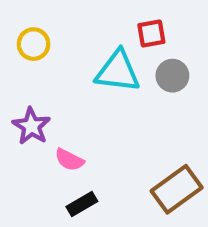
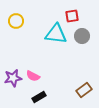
purple star: (31, 126) -> (13, 78), moved, turned 30
brown rectangle: (177, 189) -> (84, 90), size x0.7

